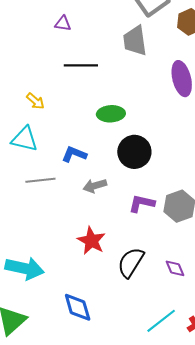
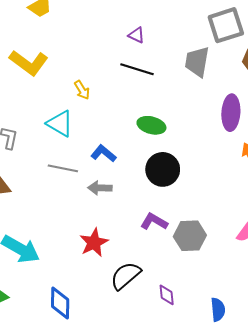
purple triangle: (63, 24) -> (136, 35), moved
gray arrow: (95, 186) -> (100, 188), moved

